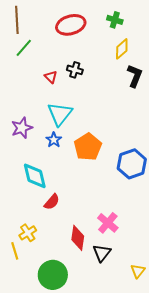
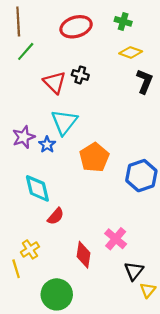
yellow diamond: (122, 49) -> (131, 52), turned 60
red triangle: (51, 77) -> (55, 82), size x1.6
blue star: (54, 140) -> (47, 145), moved
black triangle: (102, 253) -> (134, 271), moved

